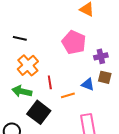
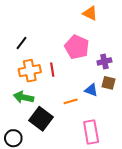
black line: (20, 38) -> (21, 43), turned -64
orange cross: (28, 65) -> (30, 71), turned 30
red line: (50, 82) -> (52, 70), moved

